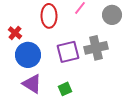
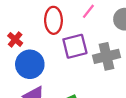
purple square: (68, 52) -> (75, 46), moved

